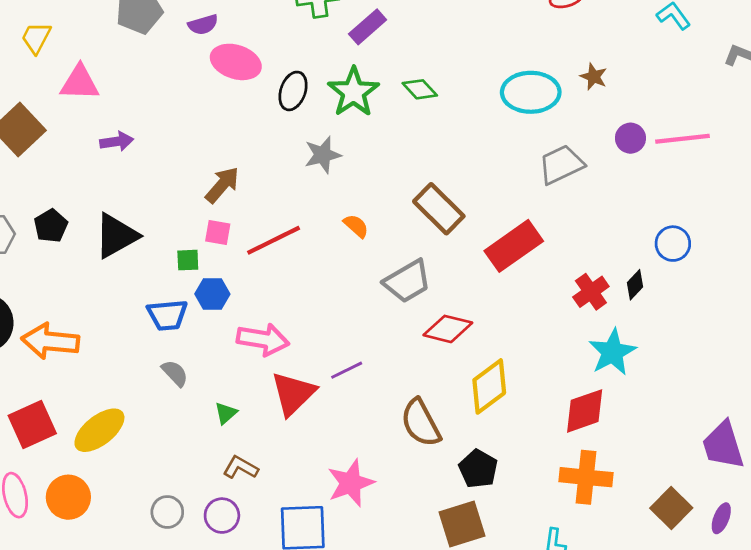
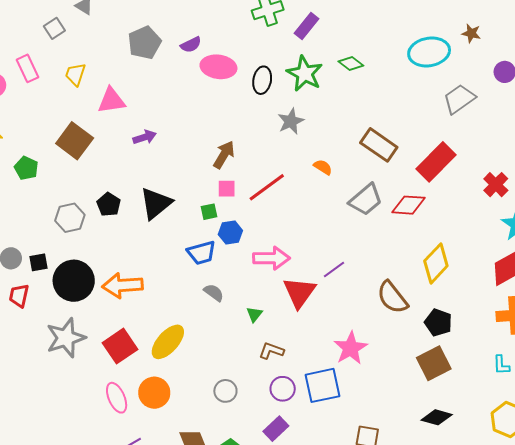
red diamond: (448, 329) -> (408, 205), moved
purple circle: (222, 516) -> (283, 389), moved

